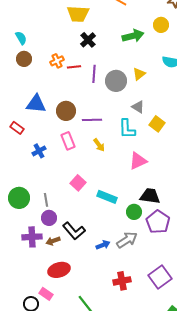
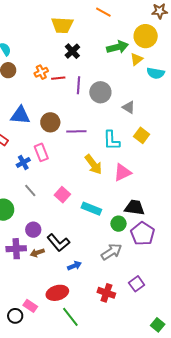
yellow circle: (161, 25) -> (146, 36), size x1.5
yellow triangle: (139, 74) -> (137, 59), moved
gray triangle: (138, 107) -> (129, 107), moved
pink rectangle: (68, 141) -> (41, 152), moved
yellow arrow: (99, 145) -> (93, 164), moved, size x1.5
gray line: (46, 200) -> (30, 191), moved, turned -32
blue arrow: (103, 245) -> (74, 266), moved
red ellipse: (59, 270) -> (57, 293), moved
purple square: (160, 277) -> (137, 284), moved, size x0.7
red cross: (122, 281) -> (106, 293), turned 30

